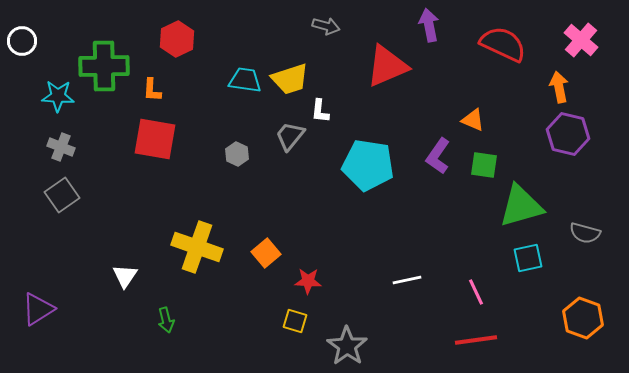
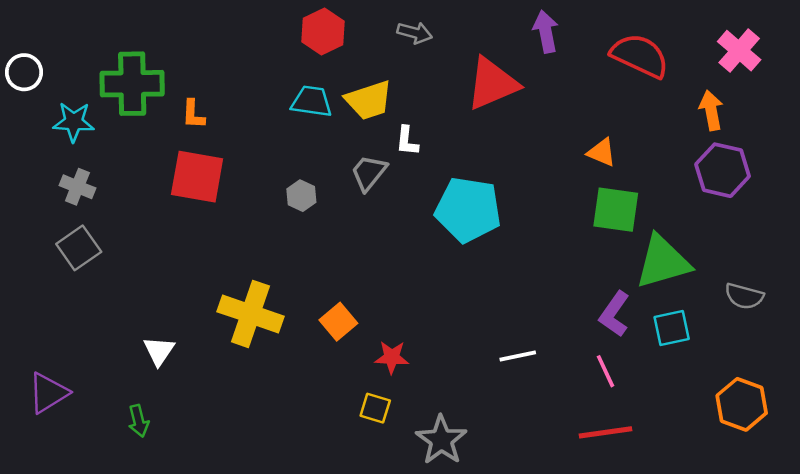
red hexagon: (177, 39) -> (323, 32), moved
white circle: (22, 41) -> (24, 72), moved
purple L-shape: (438, 156) -> (614, 314), moved
green square: (484, 165) -> (616, 210), size x1.4
green arrow: (166, 320) -> (139, 421), moved

